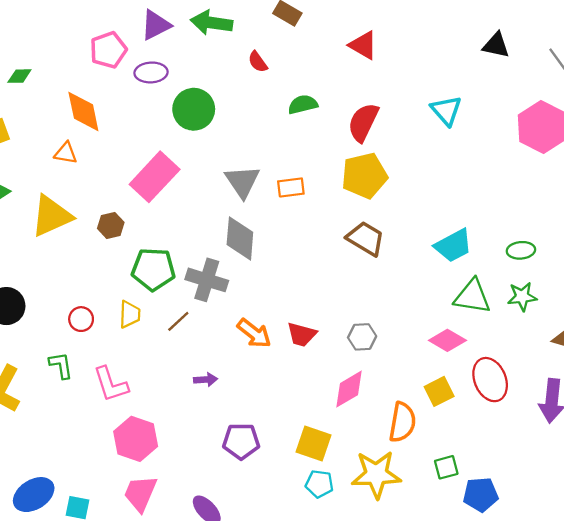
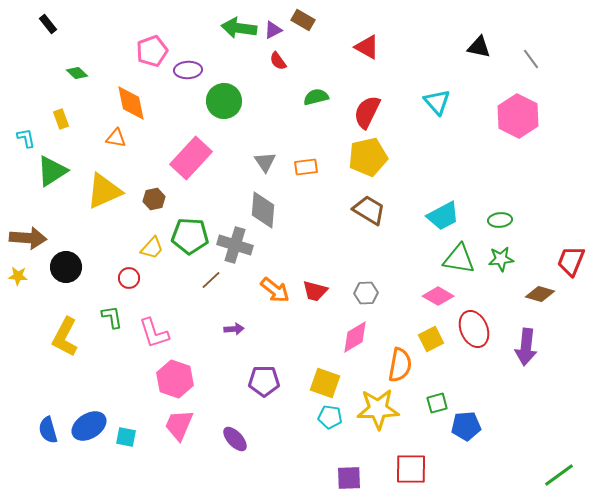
purple triangle: (156, 25) -> (273, 30), moved, size x0.7
green diamond: (19, 76) -> (77, 73), turned 45
gray triangle: (242, 182) -> (265, 162), size x0.7
yellow trapezoid: (130, 314) -> (152, 248), moved, turned 40

